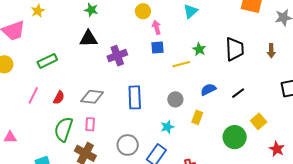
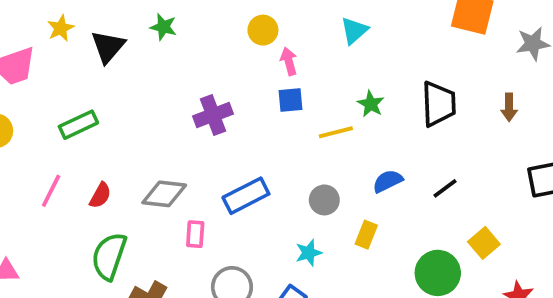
black triangle: (88, 39) -> (108, 47), moved, turned -48
blue rectangle: (135, 97) -> (246, 196), turned 65
pink rectangle: (90, 124) -> (195, 234), moved

